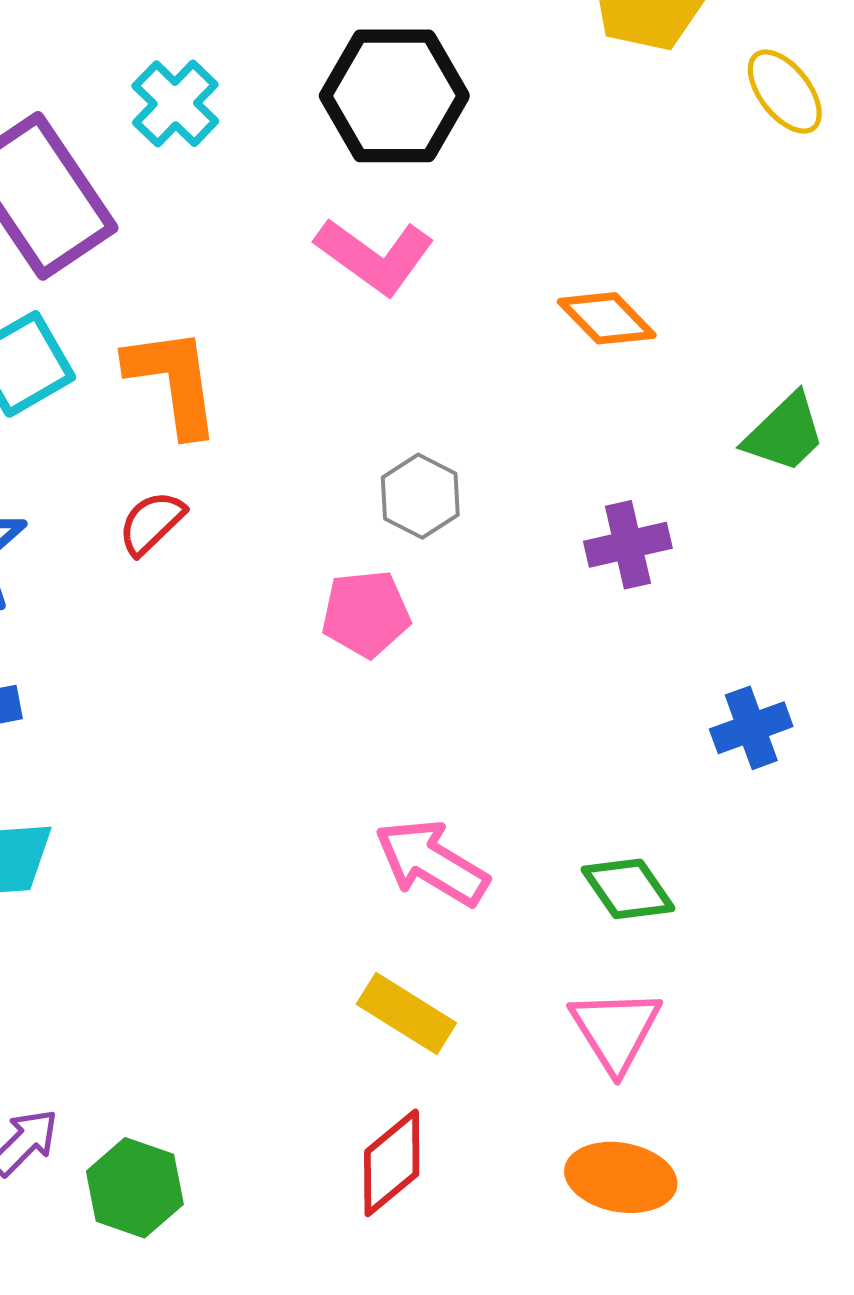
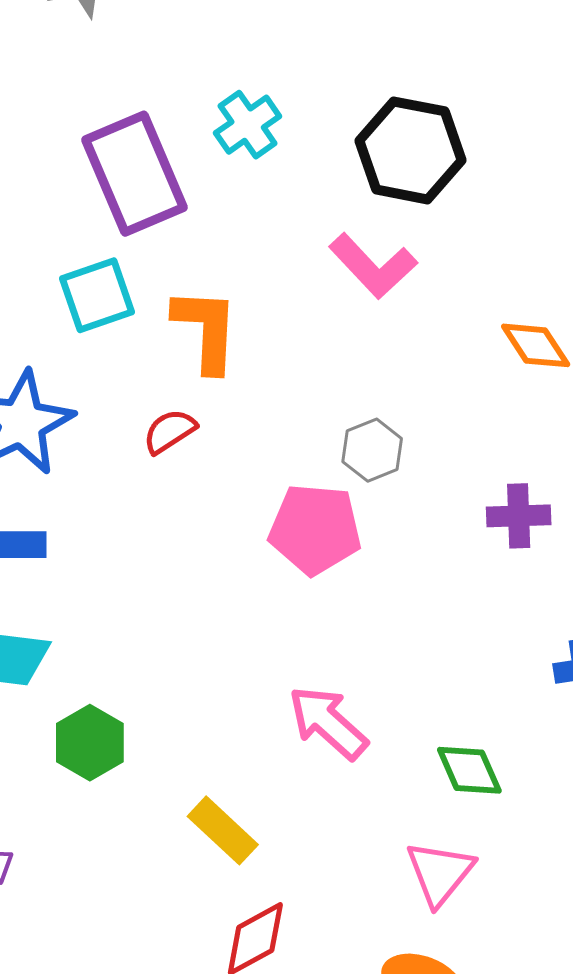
pink pentagon: (366, 614) -> (315, 529), size x1.4
yellow rectangle: (406, 1014) -> (223, 830), moved
green hexagon: (135, 1188) -> (90, 743), moved

